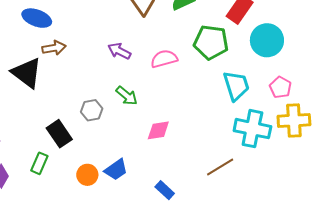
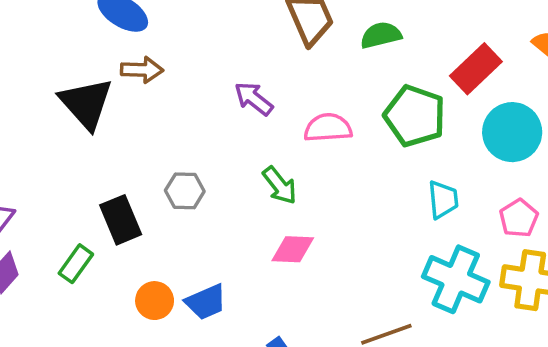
cyan trapezoid: (236, 86) -> (443, 199), size x0.7
green arrow: (127, 96) -> (280, 185), moved

